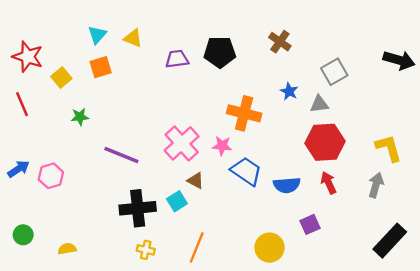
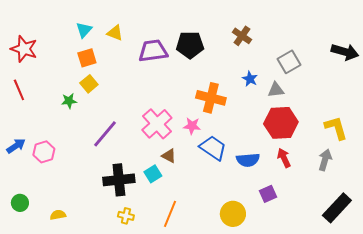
purple trapezoid: (177, 59) -> (153, 51), size x1.4
yellow square: (61, 78) -> (89, 84), moved
purple line: (121, 155) -> (105, 134), turned -72

